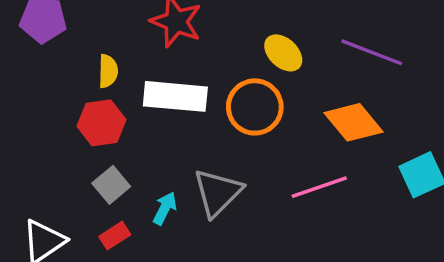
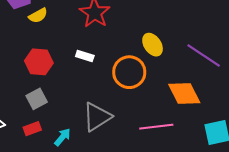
yellow semicircle: (108, 71) -> (38, 15), moved, turned 48
white rectangle: (175, 96) -> (85, 56), size x0.5
cyan arrow: (165, 208) -> (62, 137), moved

